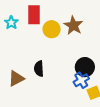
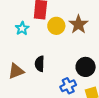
cyan star: (11, 23) -> (22, 28), moved
blue cross: (81, 80) -> (68, 86), moved

